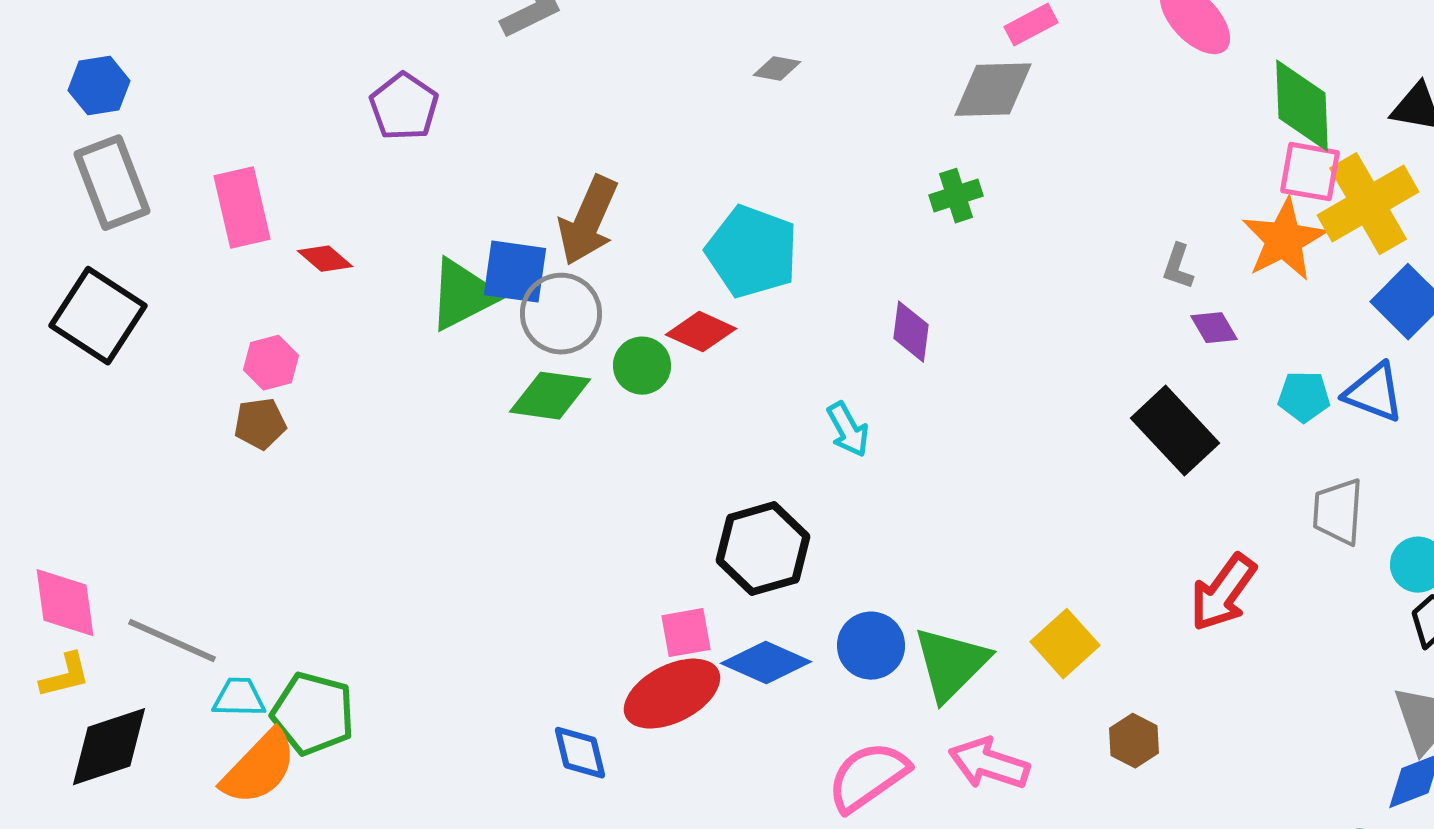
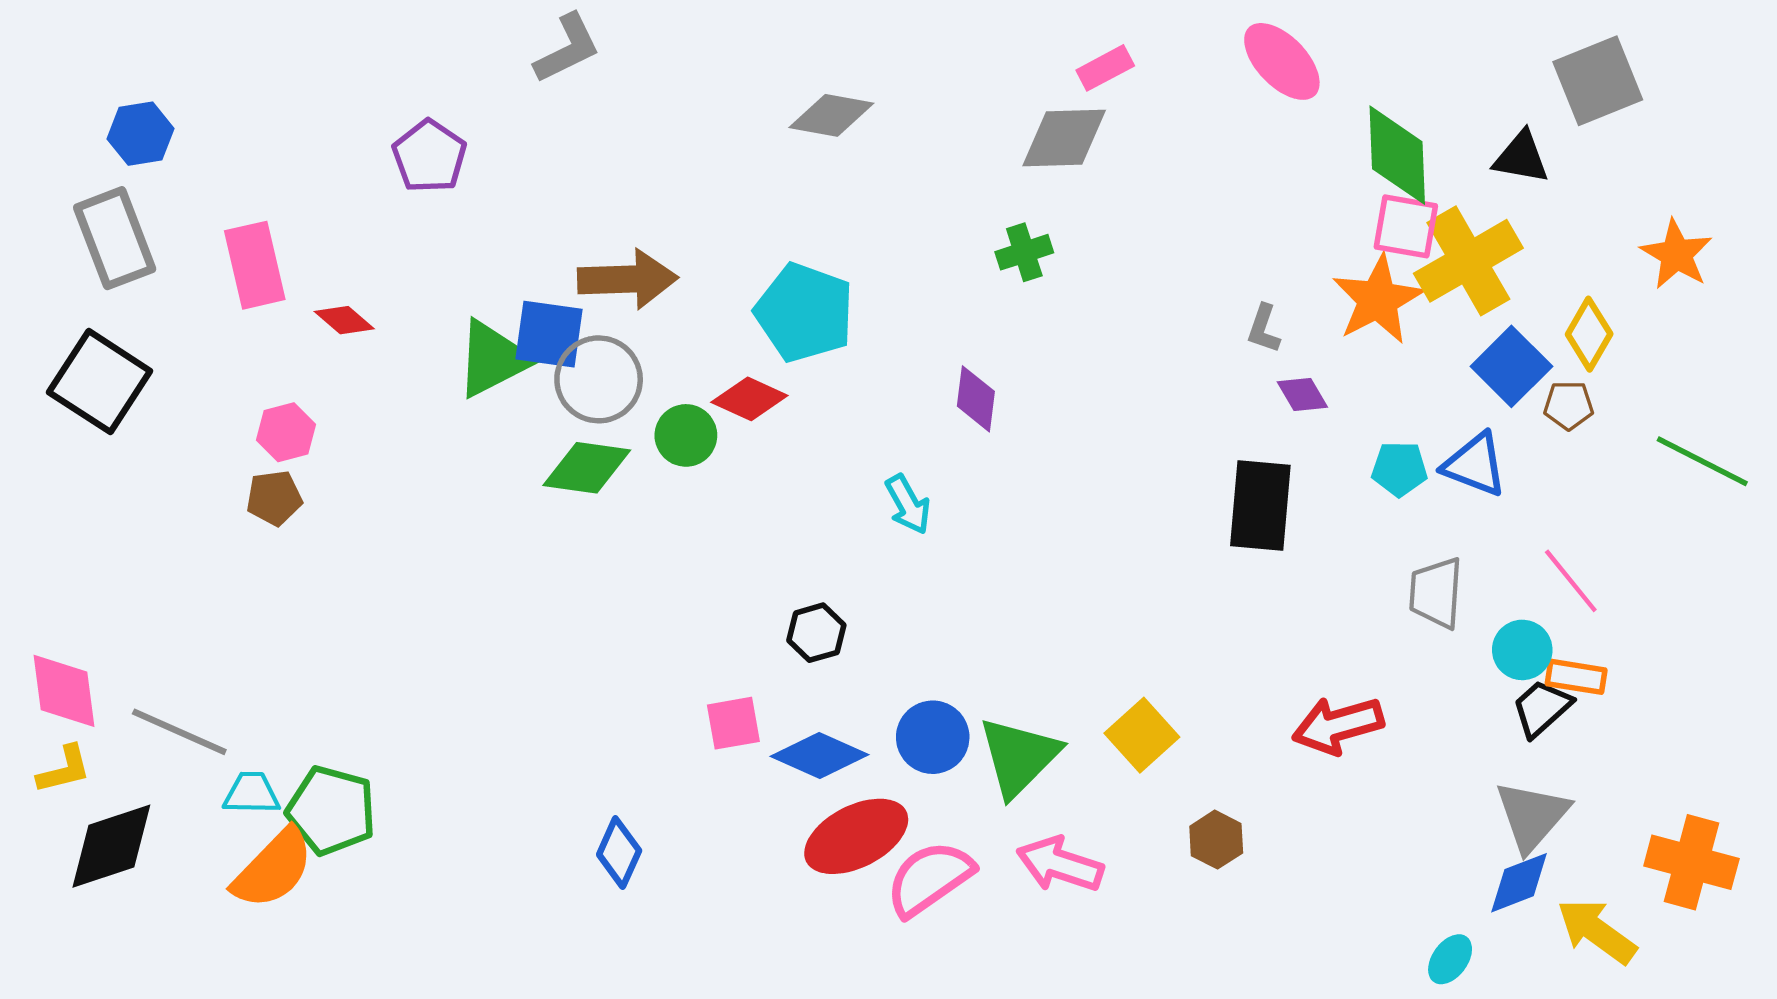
gray diamond: (777, 69) -> (831, 115), size x1.6
blue hexagon: (99, 86) -> (141, 134), moved
brown arrow: (588, 221) -> (628, 279), turned -116
black rectangle: (1175, 431) -> (1260, 505), turned 48
black hexagon: (763, 549) -> (816, 633), size x0.6
red arrow: (1223, 593) -> (1338, 725), moved, turned 38
red ellipse: (672, 694) -> (856, 836), moved
blue diamond: (580, 753) -> (619, 853), turned 38

